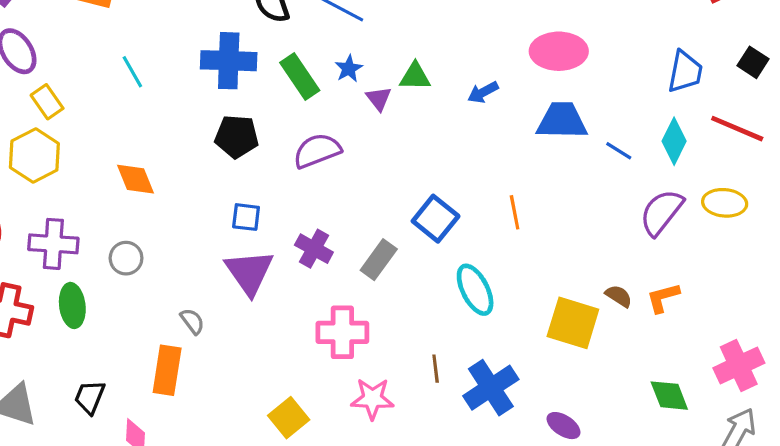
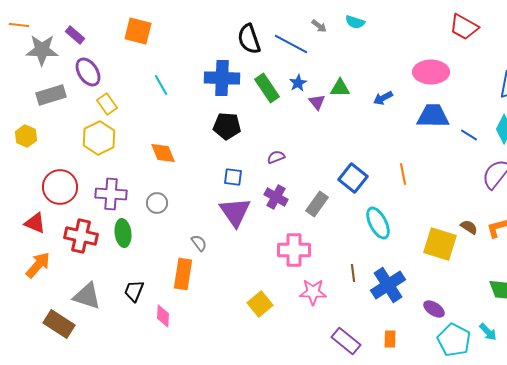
purple semicircle: (317, 151) -> (276, 157), moved, size x0.6

